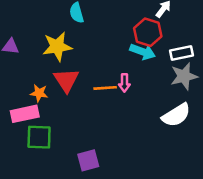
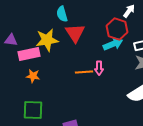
cyan arrow: (143, 52) -> (113, 44), turned -42
red triangle: (66, 80) -> (75, 33), moved
pink rectangle: (25, 114) -> (29, 54), moved

